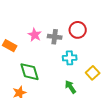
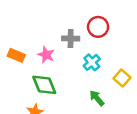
pink star: (35, 35) -> (46, 55), moved
cyan cross: (70, 58) -> (92, 62), turned -32

